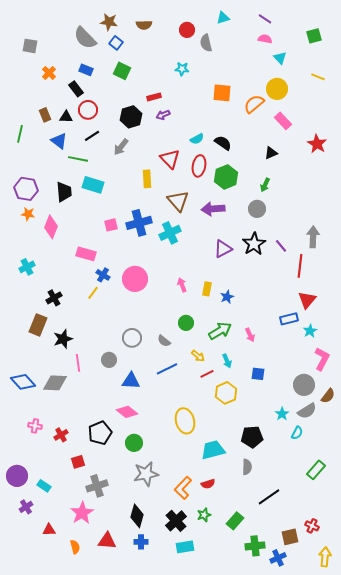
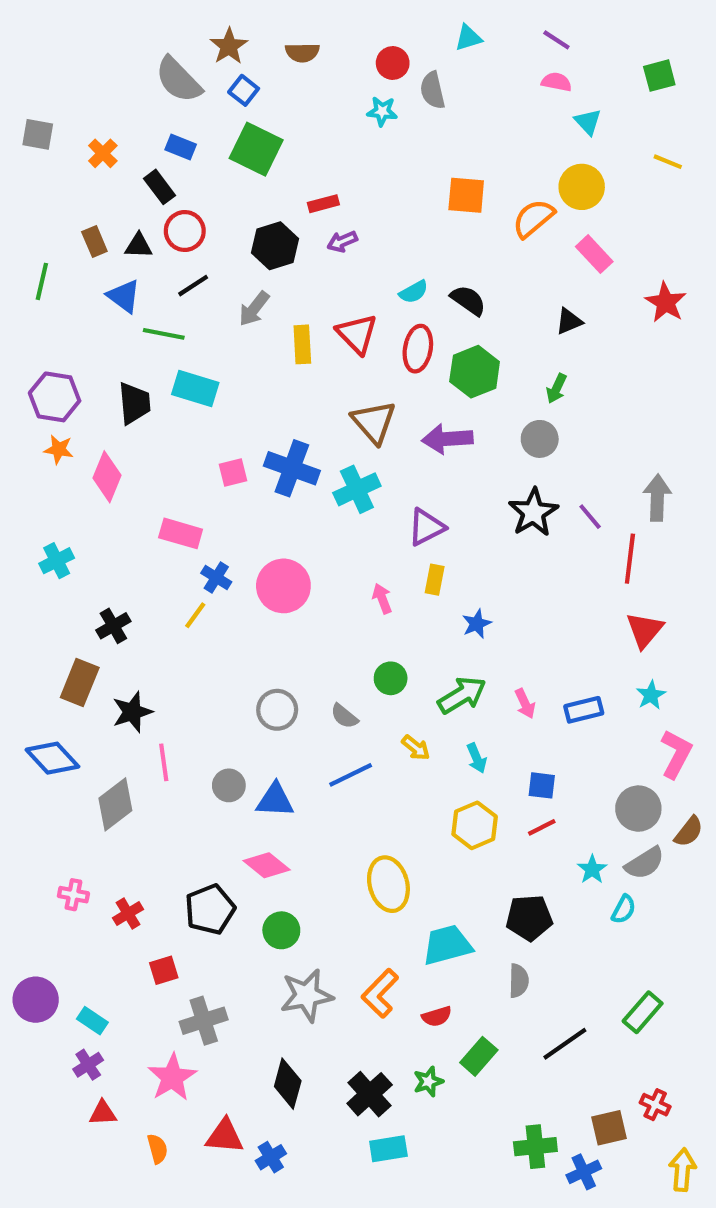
brown star: (109, 22) -> (229, 46), turned 30
gray square: (30, 46) -> (38, 134), moved
cyan star: (182, 69) -> (382, 111), moved
green square: (122, 71) -> (256, 149), size x1.4
yellow rectangle: (147, 179) -> (302, 344), moved
blue cross: (139, 223) -> (292, 468), turned 35
purple triangle: (223, 249) -> (426, 527), moved
yellow rectangle: (207, 289) -> (435, 580), moved
blue rectangle: (289, 319) -> (584, 710), moved
gray circle: (109, 360) -> (229, 785), moved
red line: (207, 374) -> (542, 827), moved
blue diamond: (23, 382) -> (52, 758), moved
gray diamond: (55, 383) -> (115, 804), turned -40
green rectangle: (316, 470) -> (643, 1012), moved
orange L-shape: (183, 488) -> (380, 993), moved
purple cross: (26, 507) -> (88, 1065), moved
green rectangle: (235, 521) -> (479, 1056), moved
blue cross: (141, 542) -> (271, 1157), moved, turned -32

